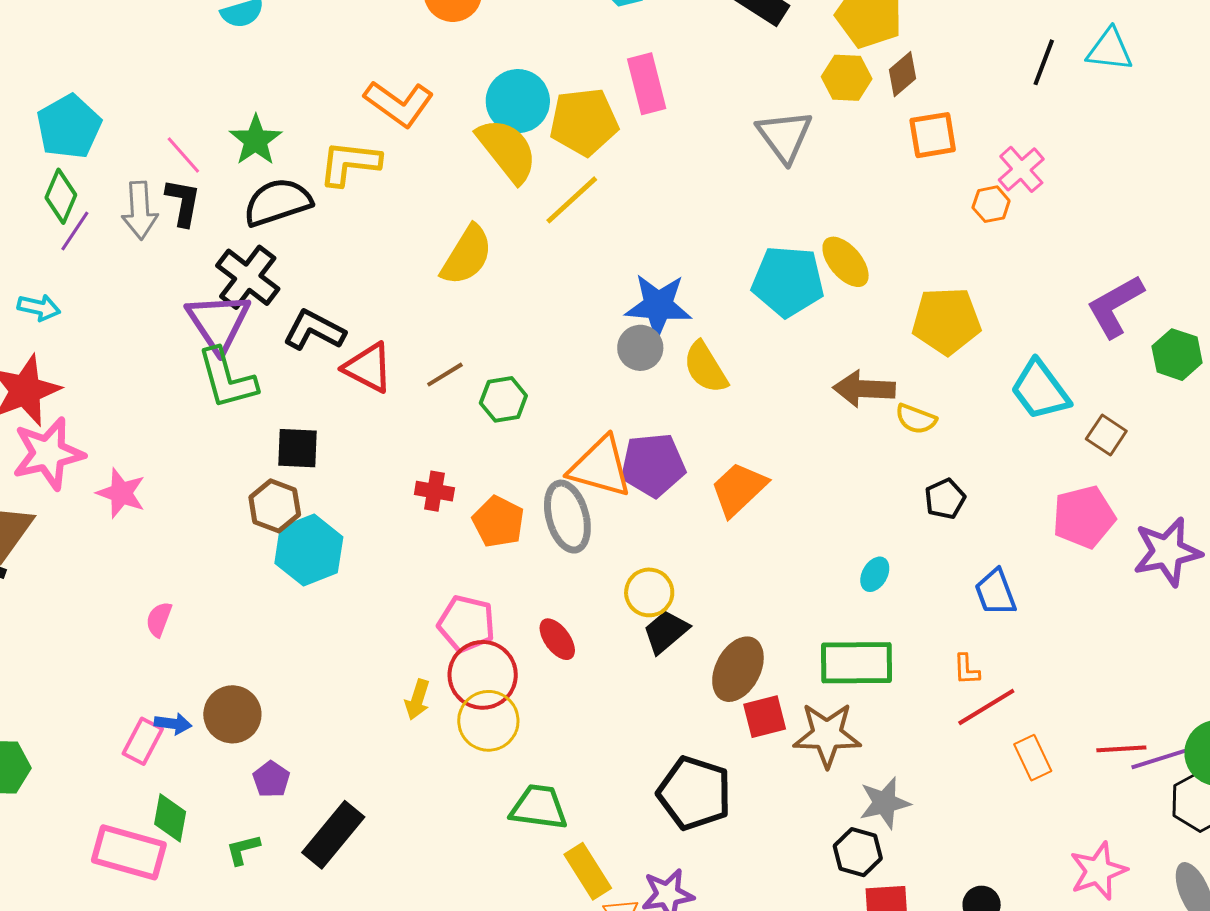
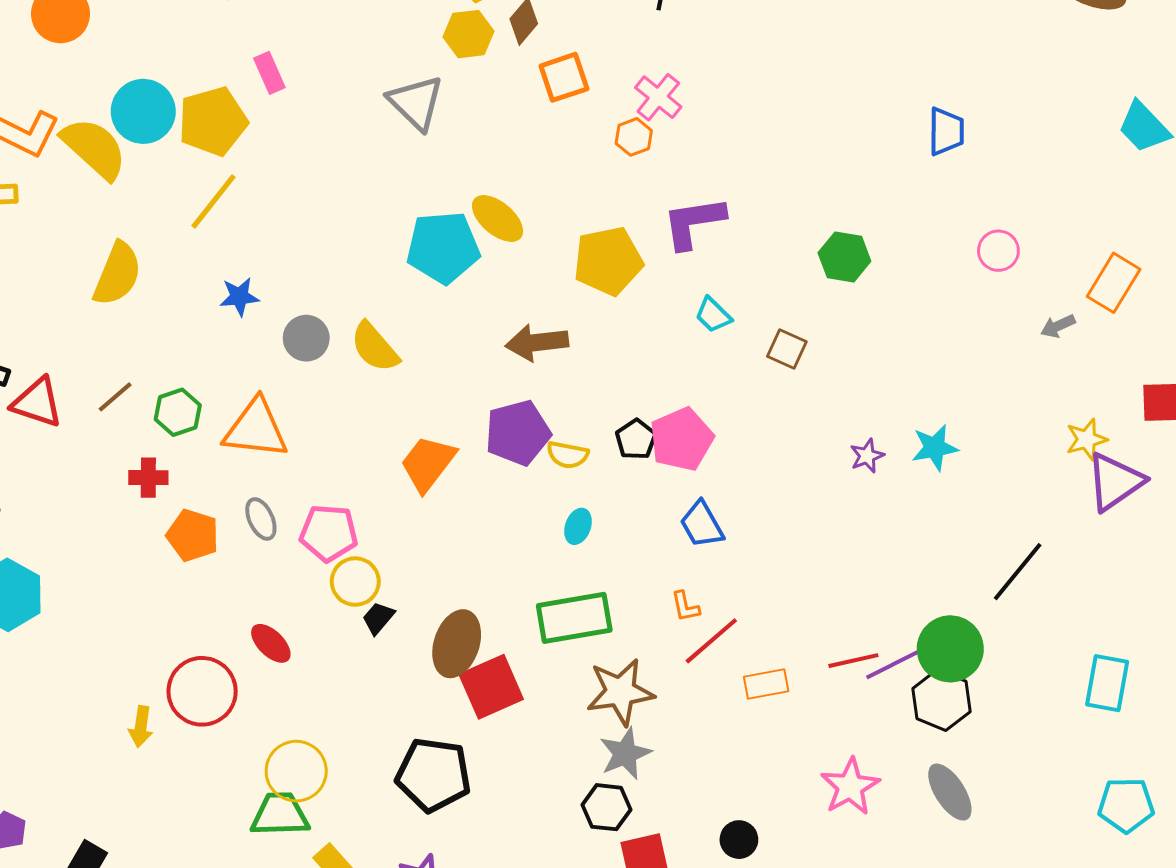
pink rectangle: (647, 84) -> (269, 73), size x0.7
yellow semicircle: (507, 150) -> (94, 148), moved
blue star: (658, 306) -> (239, 297), moved, size x0.6
purple L-shape: (1115, 306) -> (694, 222), moved, turned 30
cyan trapezoid: (1040, 390) -> (713, 315), size x0.6
yellow semicircle: (916, 419) -> (568, 455), moved
purple pentagon: (653, 465) -> (518, 433), moved
orange triangle: (600, 467) -> (256, 429), moved
red cross: (434, 491) -> (148, 478), moved
gray ellipse: (567, 517) -> (261, 519), size x0.6
pink pentagon: (1084, 517) -> (681, 439), moved
purple star: (1167, 552) -> (867, 456), size x0.5
pink pentagon: (466, 624) -> (329, 533), moved
black trapezoid: (666, 632) -> (378, 618), size x0.7
red square: (765, 717) -> (491, 687), size x1.4
yellow circle: (488, 721) -> (296, 771), moved
brown star: (827, 735) -> (620, 692), moved
orange rectangle: (1033, 758) -> (766, 684), turned -66

